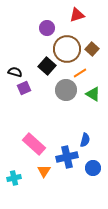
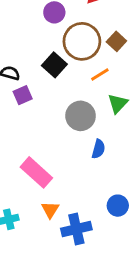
gray circle: (66, 90) -> (81, 116), moved
green triangle: (93, 94) -> (118, 103), turned 42
blue semicircle: (85, 140) -> (98, 149), moved
blue cross: (67, 157) -> (76, 229), moved

